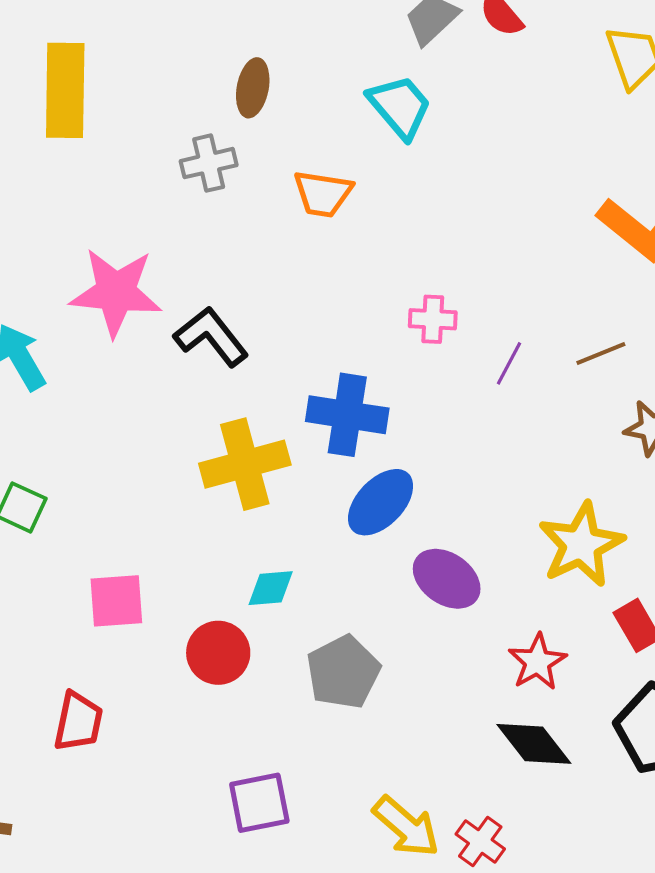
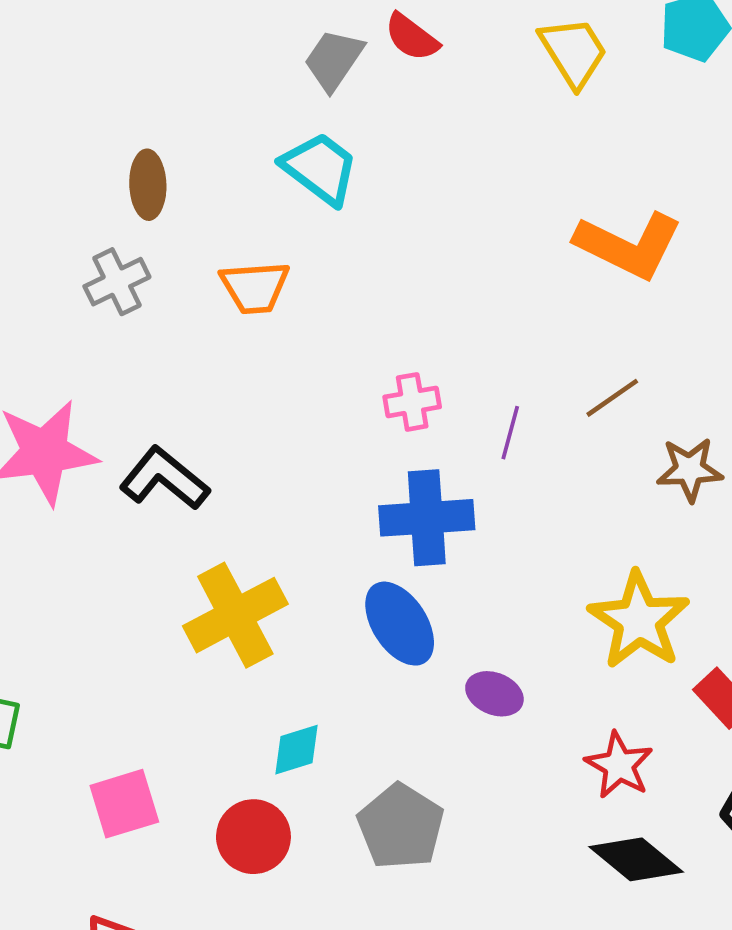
blue cross: (347, 415) -> (427, 518), moved
blue ellipse: (381, 502) -> (400, 624), turned -64
purple ellipse: (447, 579) -> (494, 694), size x0.7

